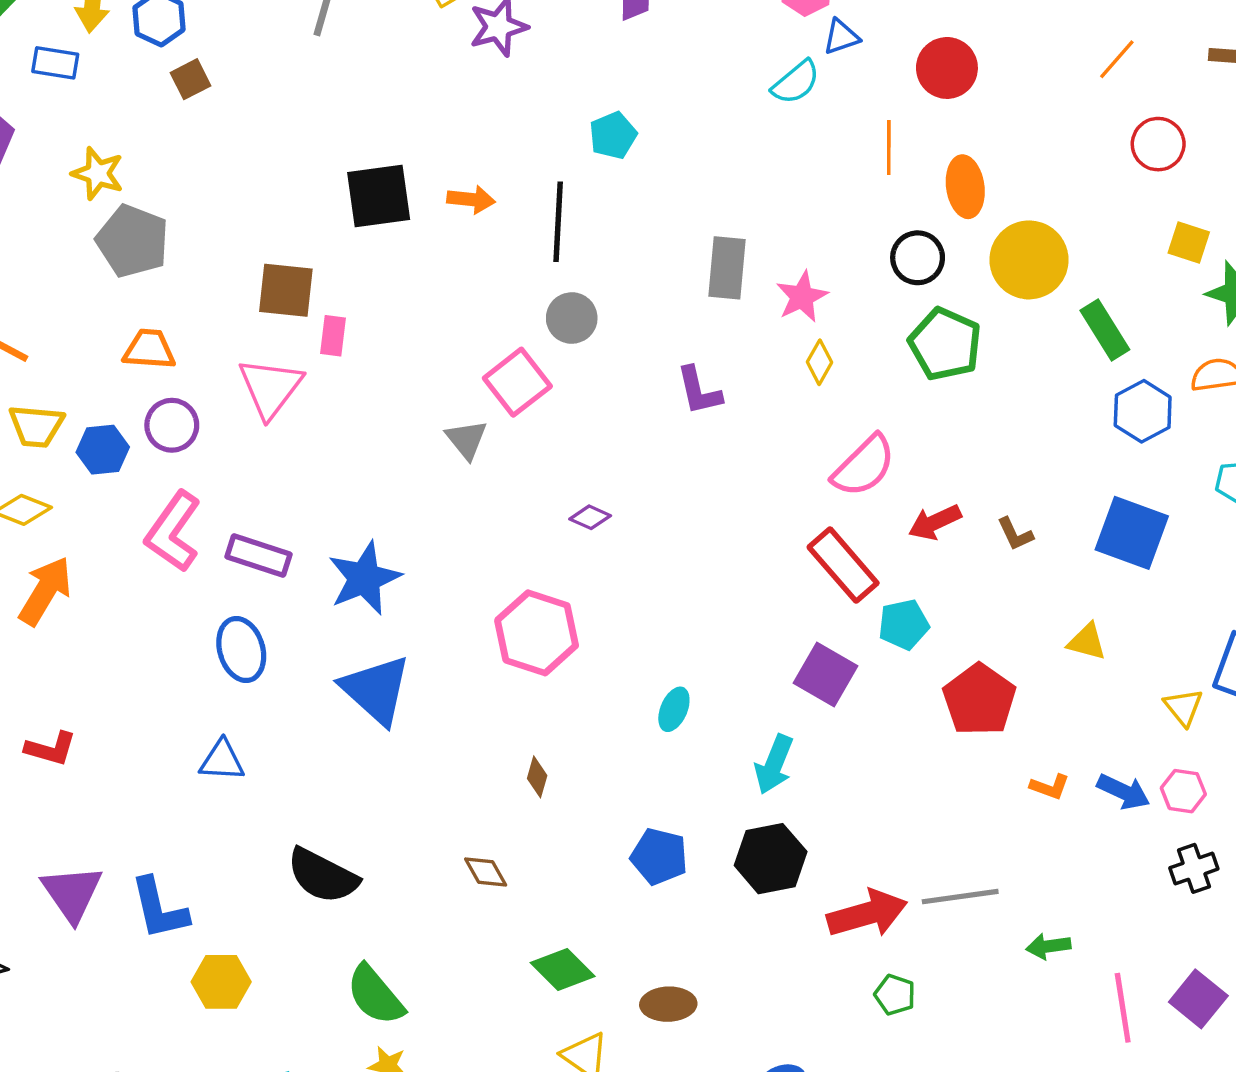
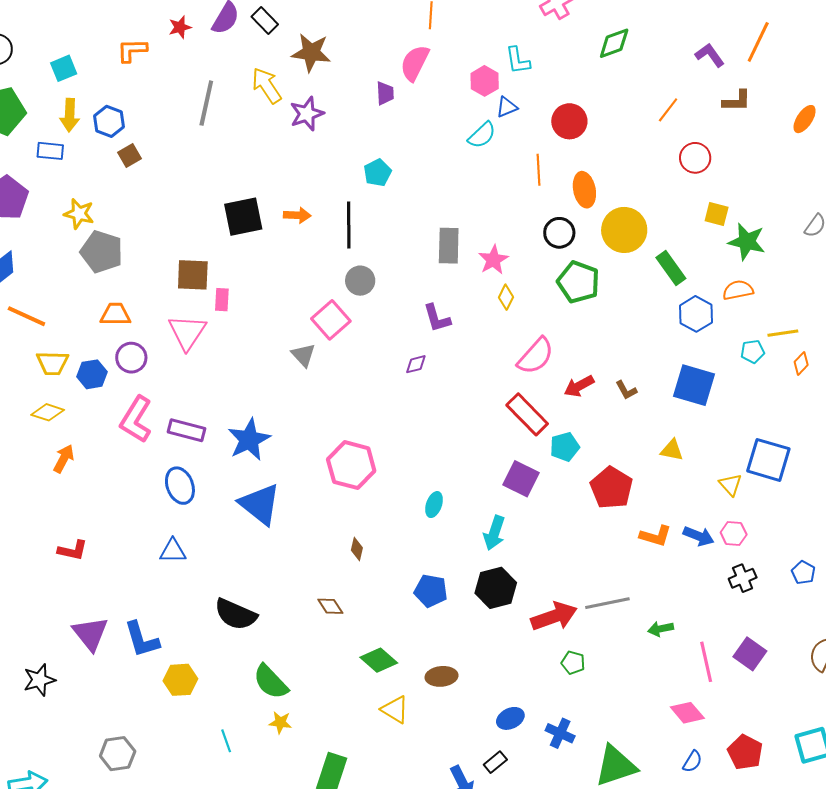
purple diamond: (590, 517) -> (416, 364), moved, turned -35
orange arrow: (45, 591) -> (64, 459), size x0.7
orange L-shape: (1050, 787) -> (656, 536), size x1.4

